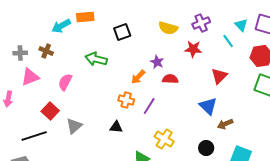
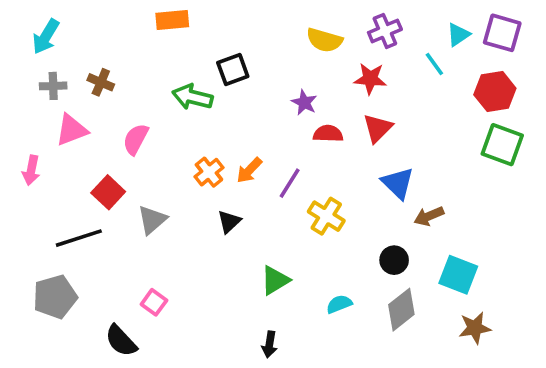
cyan triangle: (241, 25) -> (458, 35), turned 40
cyan arrow: (61, 26) -> (46, 36), moved, turned -30
black square: (122, 32) -> (233, 69), moved
red triangle: (219, 76) -> (378, 128), moved
orange arrow: (138, 77) -> (249, 170), moved
orange cross: (126, 100) -> (209, 172), moved, turned 35
black triangle: (116, 127) -> (229, 222), turned -48
yellow cross: (164, 139) -> (326, 216), moved

